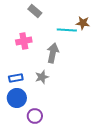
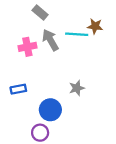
gray arrow: (53, 53) -> (50, 40), moved, turned -42
gray star: (42, 77) -> (77, 88), moved
blue circle: (17, 98) -> (50, 110), moved

